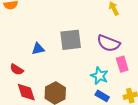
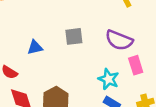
gray square: (71, 40) -> (74, 36), size x0.7

